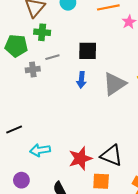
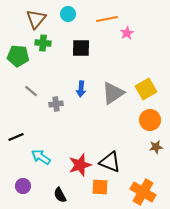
black square: (88, 51) -> (81, 48), moved
gray line: (52, 57) -> (31, 91), moved, turned 56
gray cross: (33, 69) -> (56, 104), moved
cyan arrow: (40, 150) -> (41, 157), turned 42

